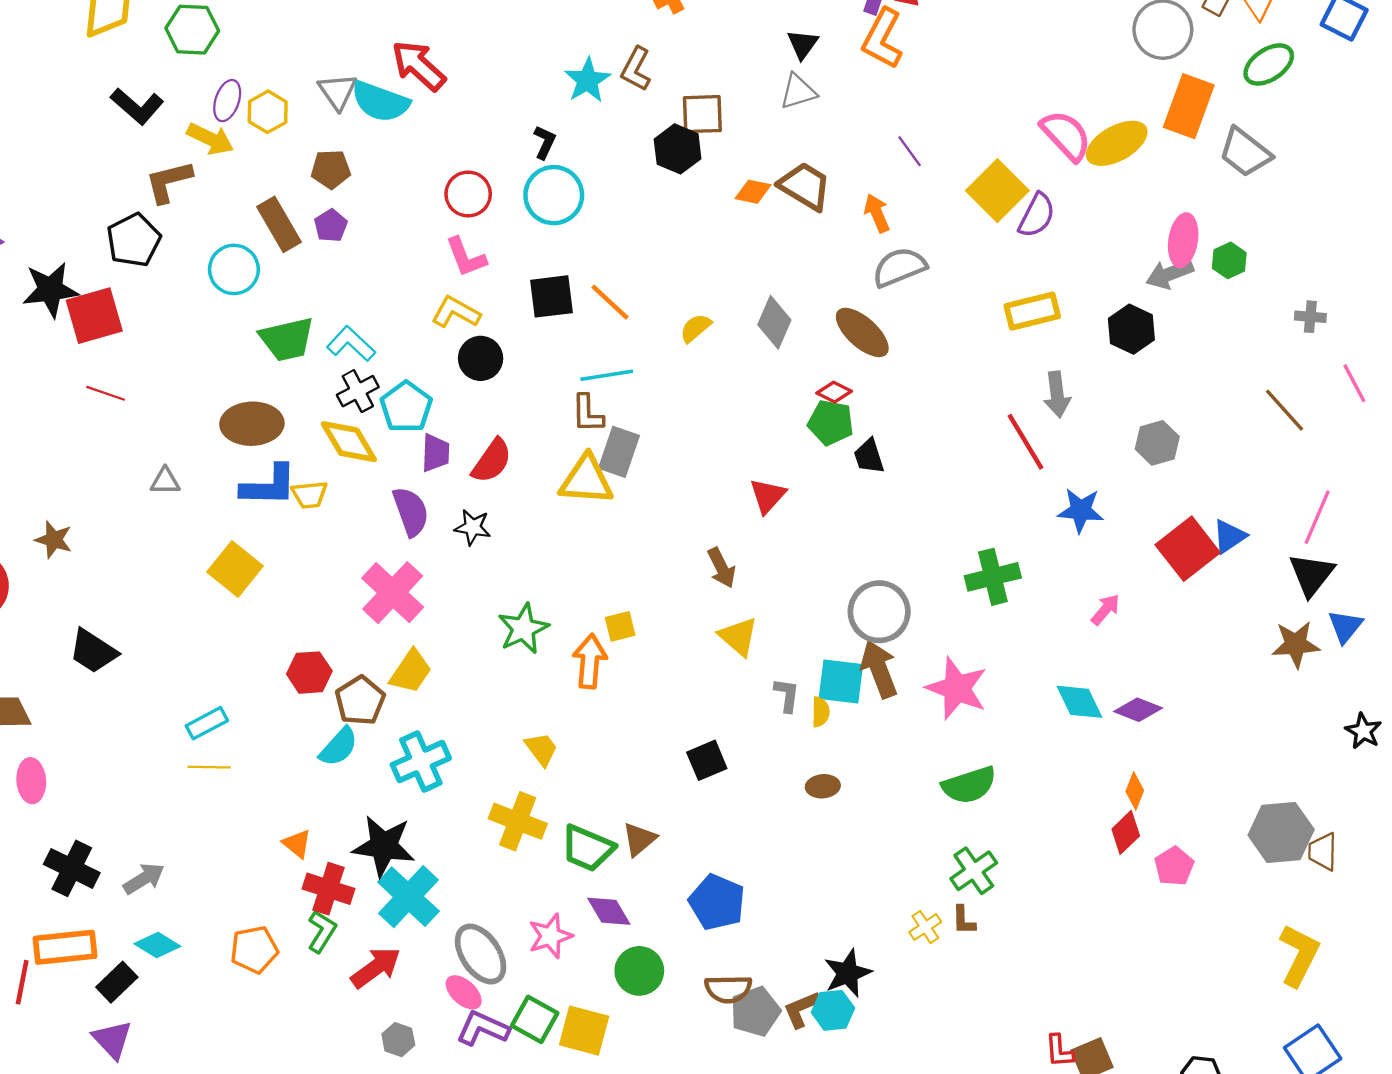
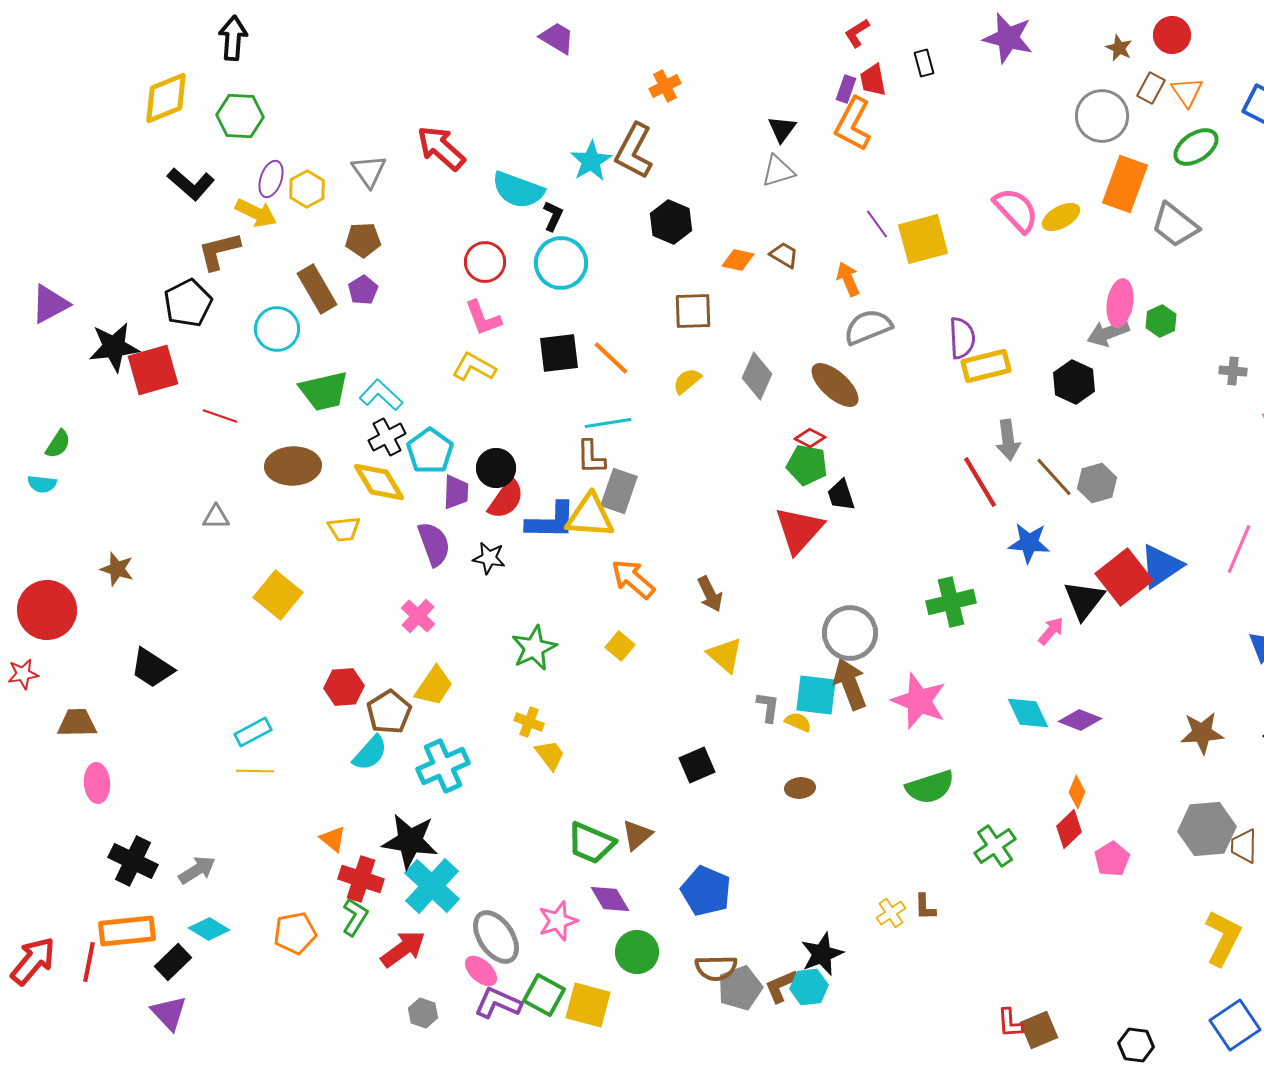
brown L-shape: (636, 69) -> (634, 151), size x1.4
cyan semicircle: (380, 102) -> (518, 190), moved
brown square: (702, 114) -> (693, 311), moved
yellow ellipse: (1117, 143) -> (1061, 217), size x0.7
brown trapezoid: (805, 186) -> (784, 255), size x0.6
yellow square: (997, 191) -> (923, 239), moved, turned 30
purple semicircle: (1037, 215) -> (962, 338), moved, turned -30
black circle: (481, 358) -> (496, 468), moved
red line: (106, 393) -> (220, 416), moved
brown line: (1284, 410) -> (1054, 477), moved
blue L-shape: (269, 486) -> (551, 521), moved
red triangle: (768, 496) -> (799, 530), moved, size x1.5
blue triangle: (1229, 536) -> (1161, 566), size x1.4
black triangle: (1312, 575) -> (1084, 600), moved
pink cross: (393, 593) -> (418, 616), size x0.6
yellow square: (620, 626) -> (620, 646), turned -36
brown star: (1296, 644) -> (1202, 733), moved
orange arrow: (590, 661) -> (633, 579), moved, turned -54
yellow semicircle: (821, 712) -> (798, 722), turned -68
yellow cross: (518, 821) -> (529, 722), moved, size x0.6
green cross: (974, 871) -> (995, 846), moved

